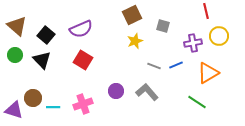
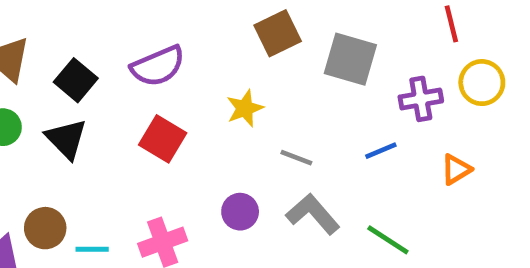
gray square: (163, 26) -> (350, 59), size x1.6
yellow star: (135, 41) -> (245, 108), moved
gray line: (154, 66) -> (296, 158), moved
orange triangle: (208, 73) -> (456, 169), size x0.6
green line: (197, 102) -> (388, 240), moved

